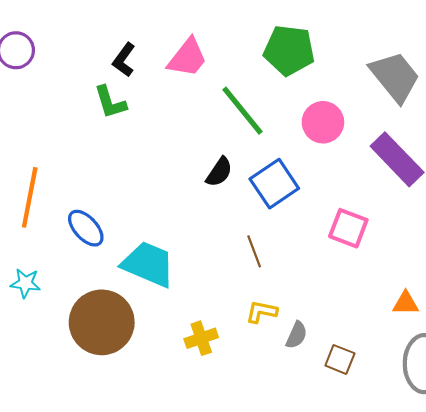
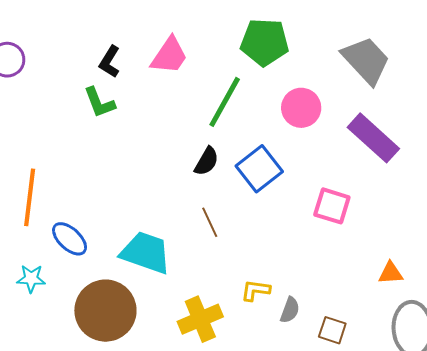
green line: (242, 111) -> (225, 102), turned 72
blue ellipse: (86, 228) -> (70, 239), moved
brown line: (254, 251) -> (210, 222), moved
yellow cross: (201, 338) -> (200, 319), size x1.4

